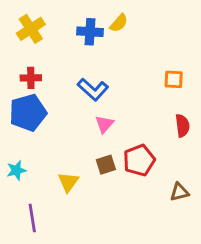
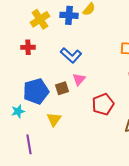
yellow cross: (31, 29) -> (40, 19), moved
blue pentagon: (28, 113) -> (36, 91), moved
brown square: (106, 165) -> (62, 88), moved

